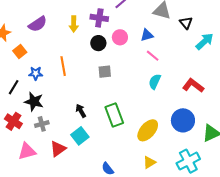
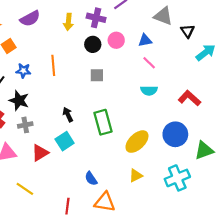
cyan semicircle: (155, 82) -> (149, 90), turned -119

